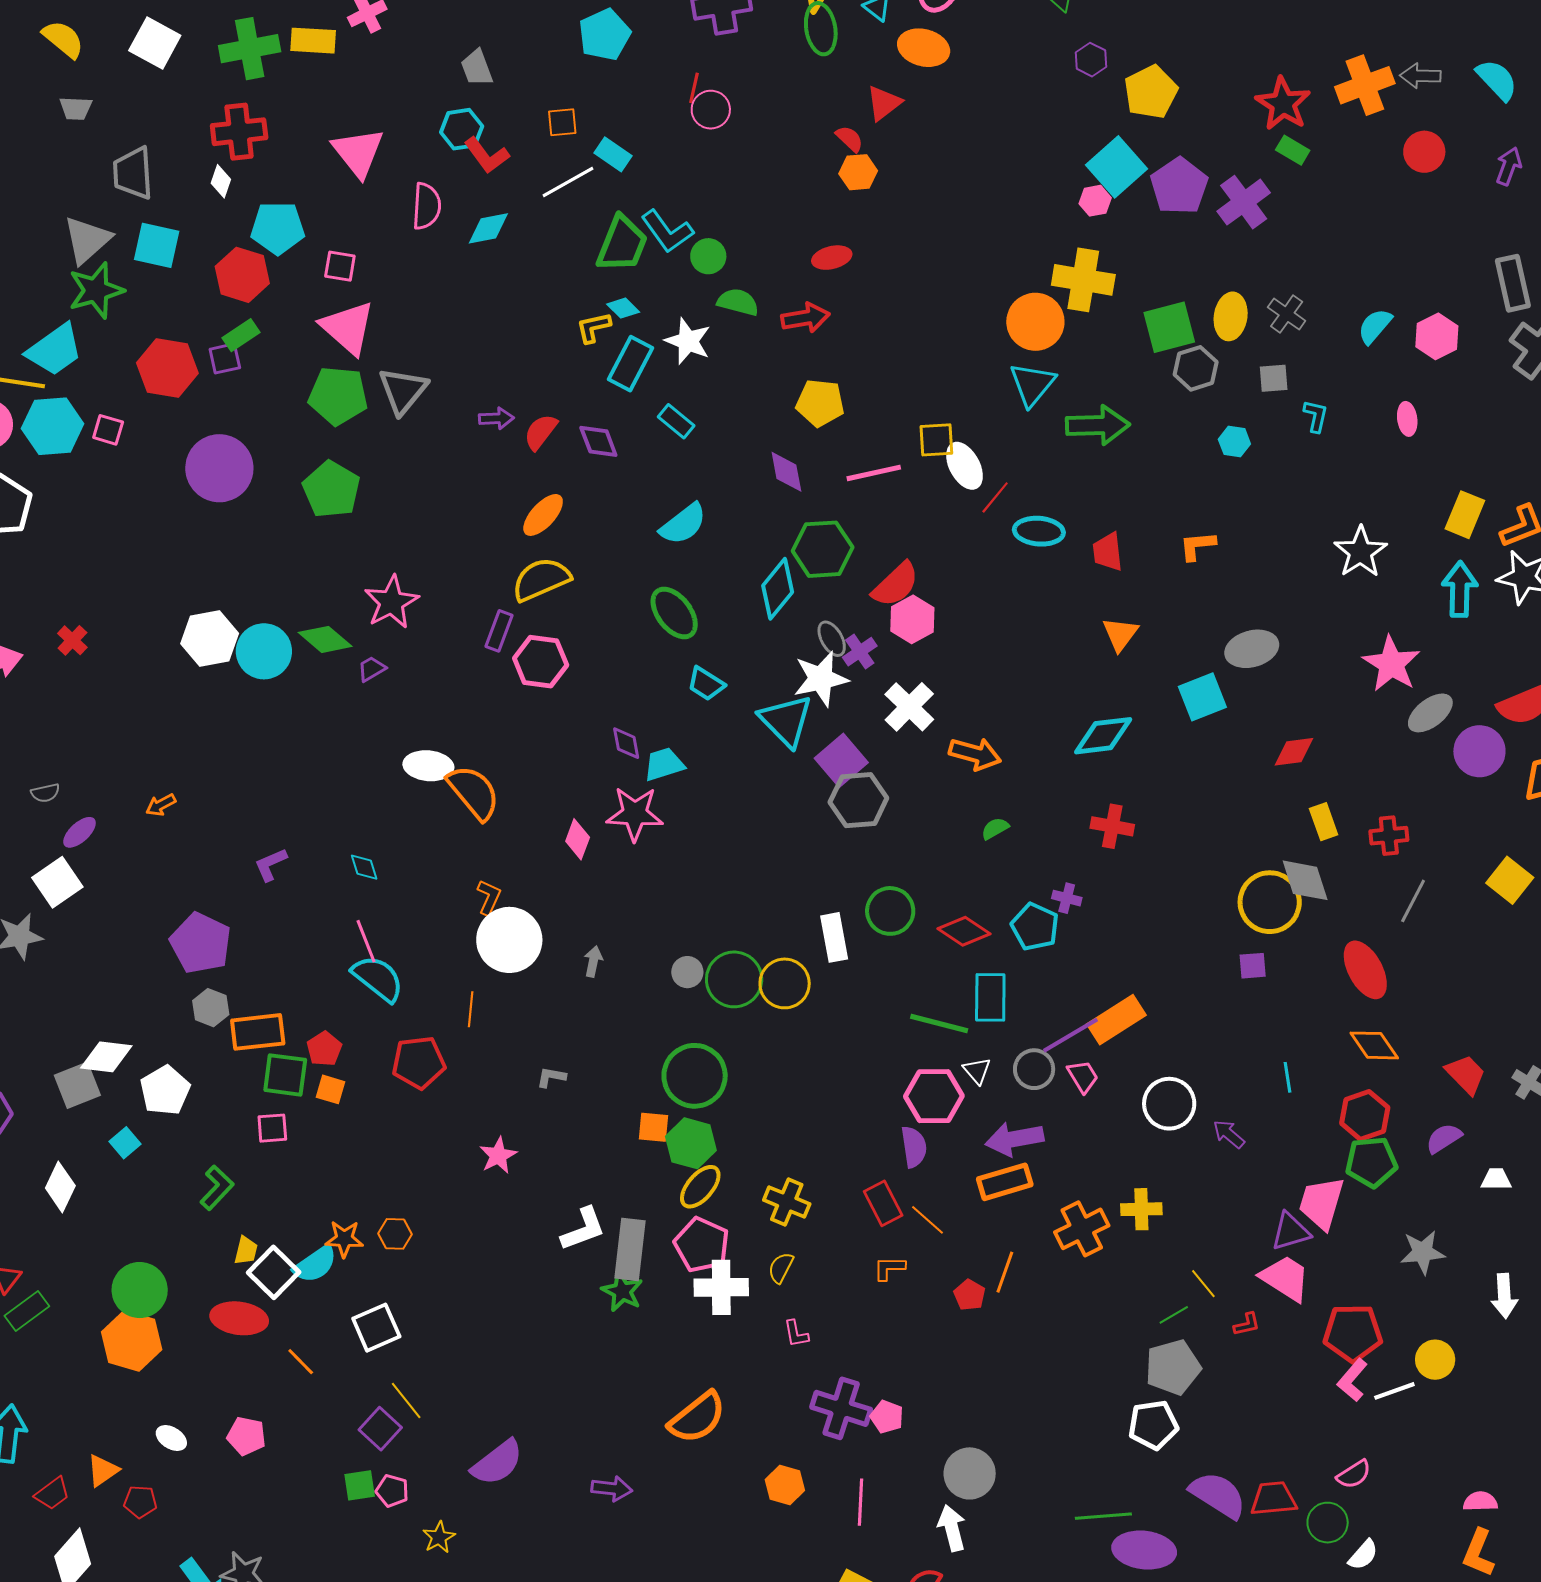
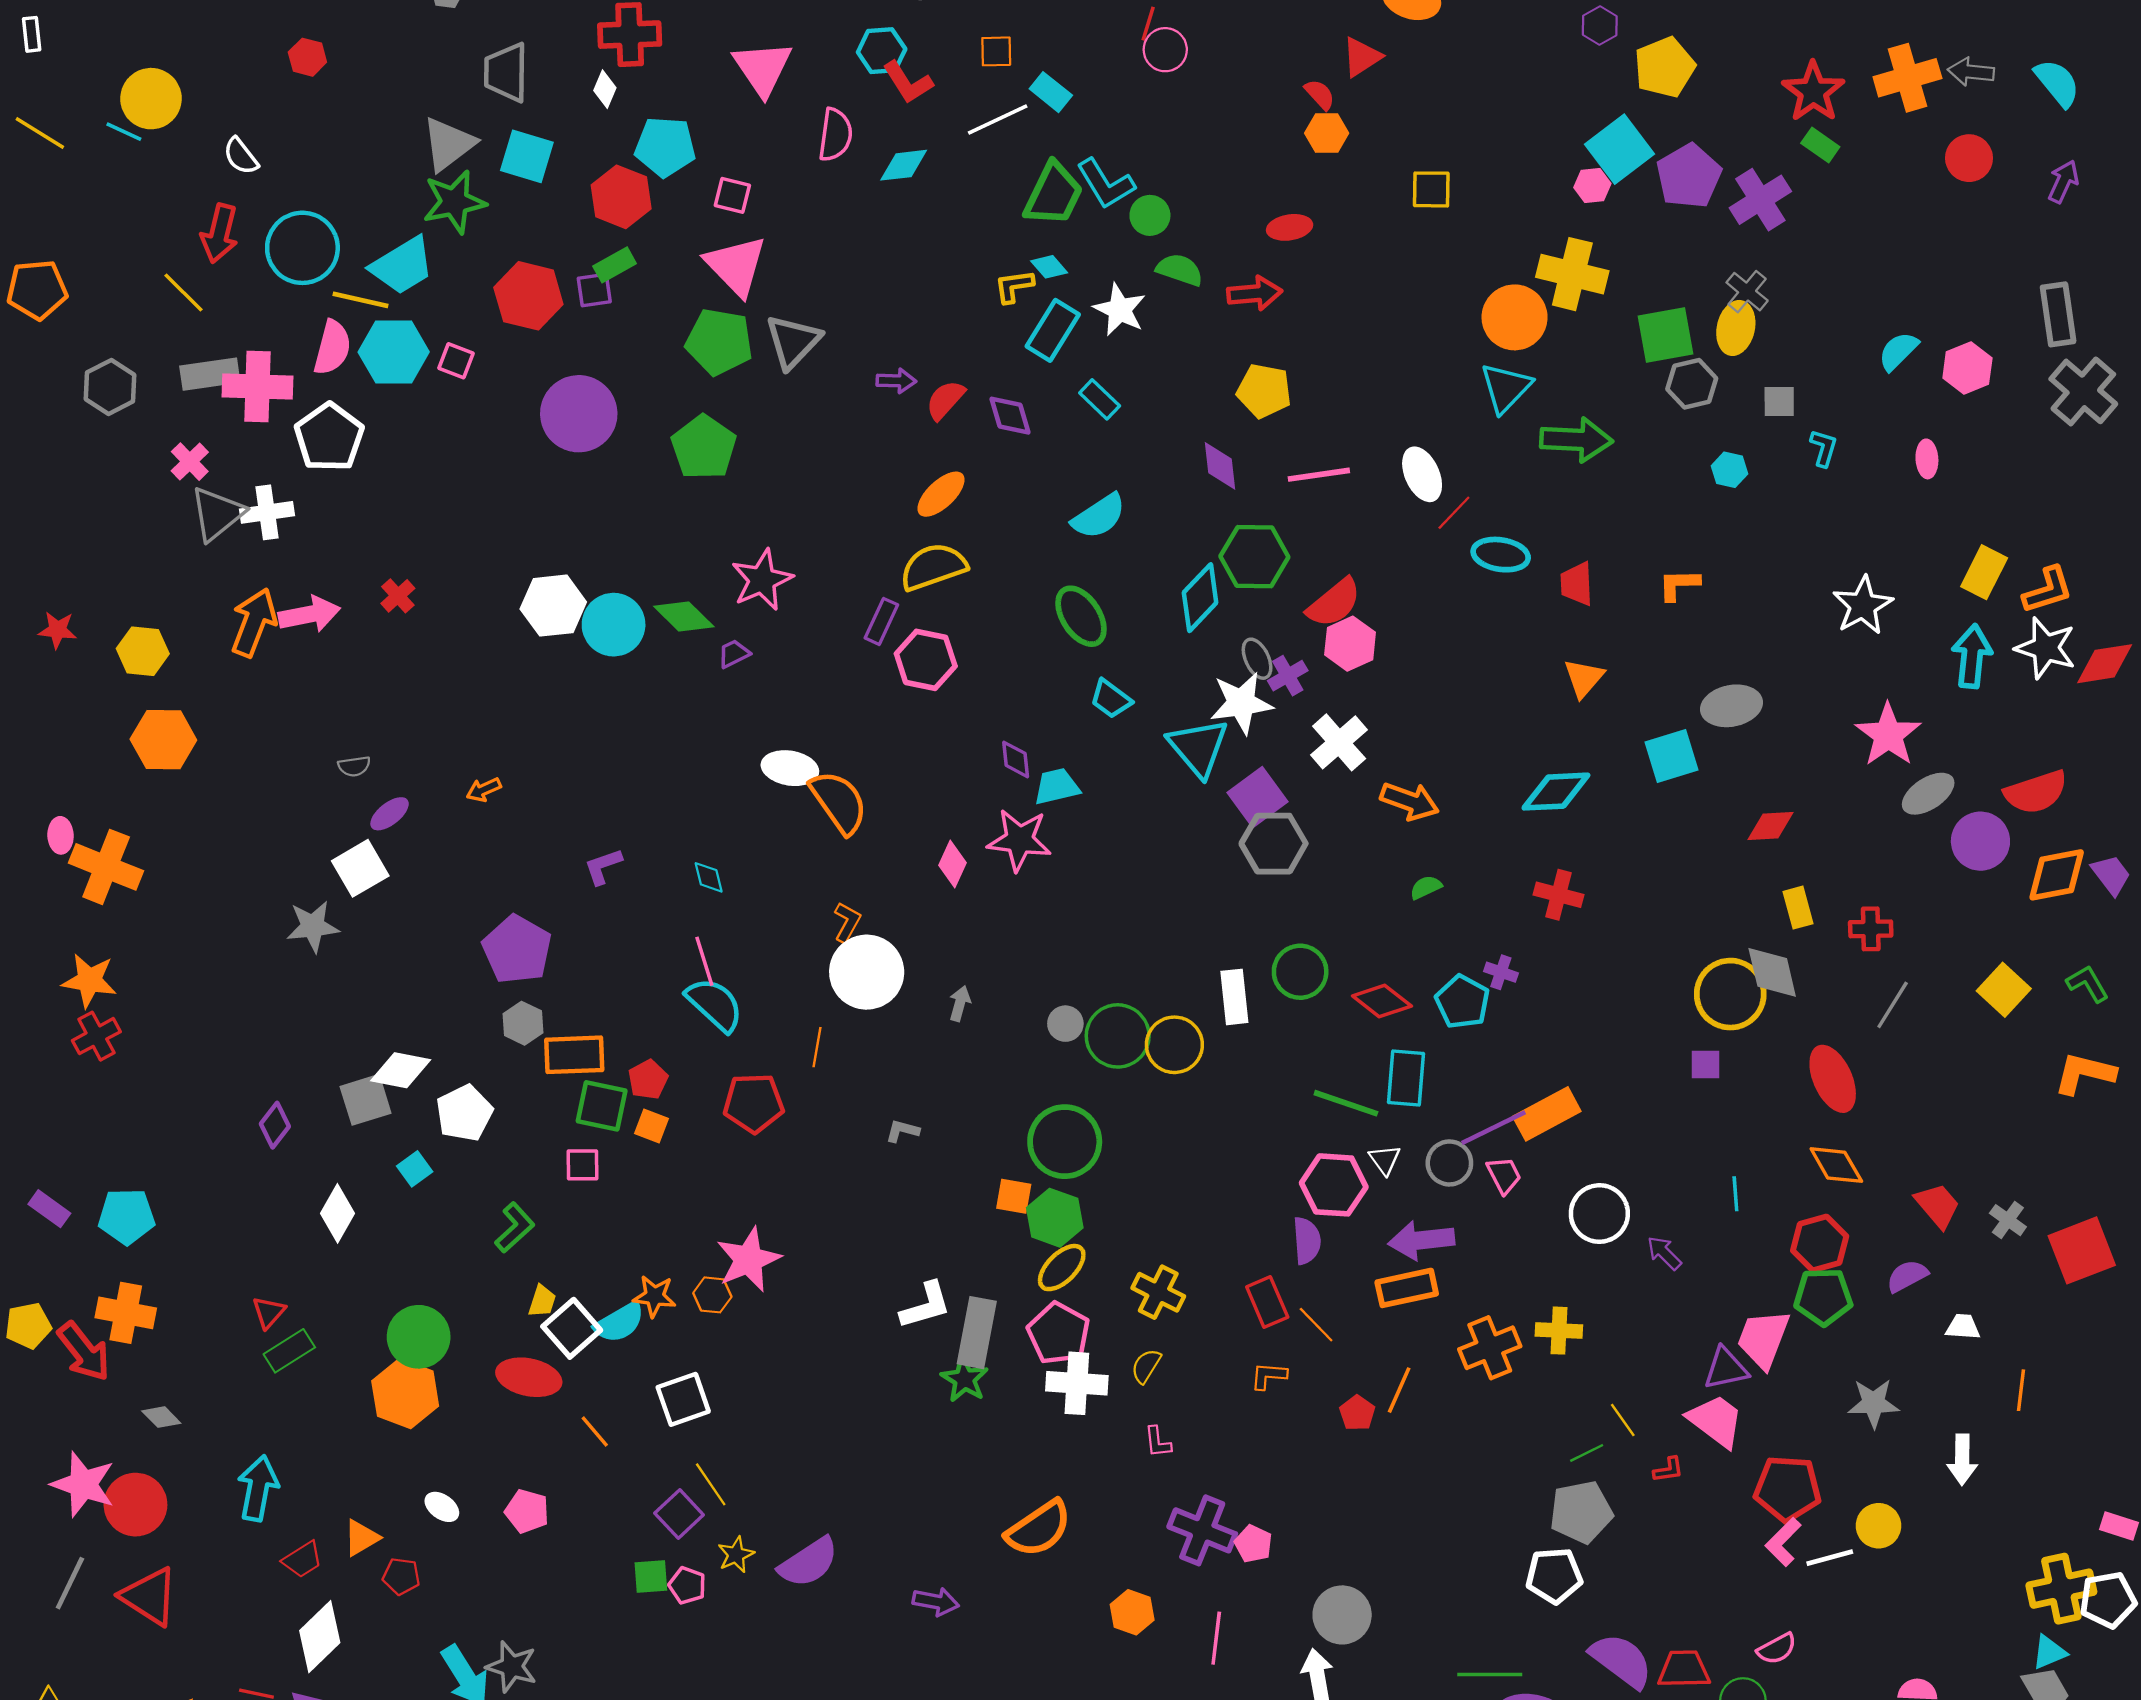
gray cross: (1287, 314) -> (1747, 292), moved
yellow square: (936, 440) -> (1431, 189), moved
pink star: (498, 1155) -> (749, 1260), moved, size x1.5
yellow star: (439, 1537) -> (736, 1555), moved

